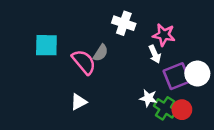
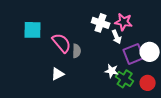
white cross: (124, 23) -> (101, 23), moved
gray semicircle: (101, 53) -> (77, 51), moved, turned -32
red circle: (182, 110) -> (148, 83), moved

